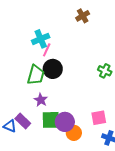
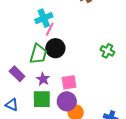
pink square: (99, 118) -> (69, 82), moved
green square: (51, 120) -> (42, 99), moved
purple rectangle: (23, 121) -> (17, 74), moved

